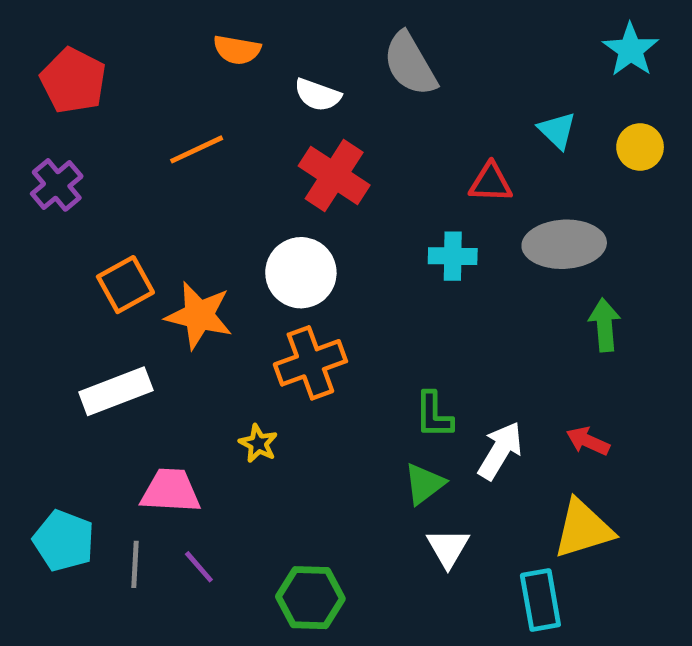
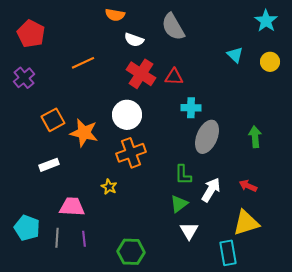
orange semicircle: (237, 50) -> (115, 15), moved
red triangle: (491, 183) -> (174, 77), moved
gray ellipse: (564, 244) -> (207, 137), moved, turned -64
white rectangle: (116, 391) -> (49, 165), size x0.7
purple line: (199, 567) -> (84, 239), turned 35

